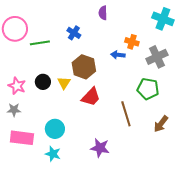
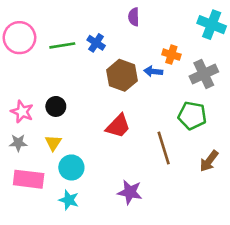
green line: (40, 43) -> (62, 45), moved
brown hexagon: (84, 67) -> (122, 75), moved
yellow triangle: (64, 83) -> (53, 143), moved

